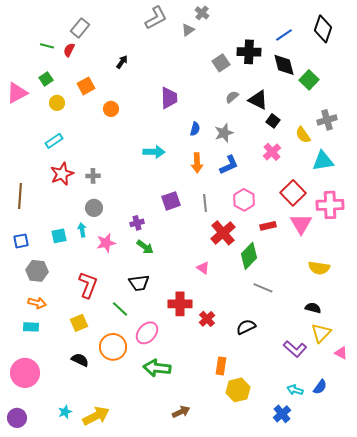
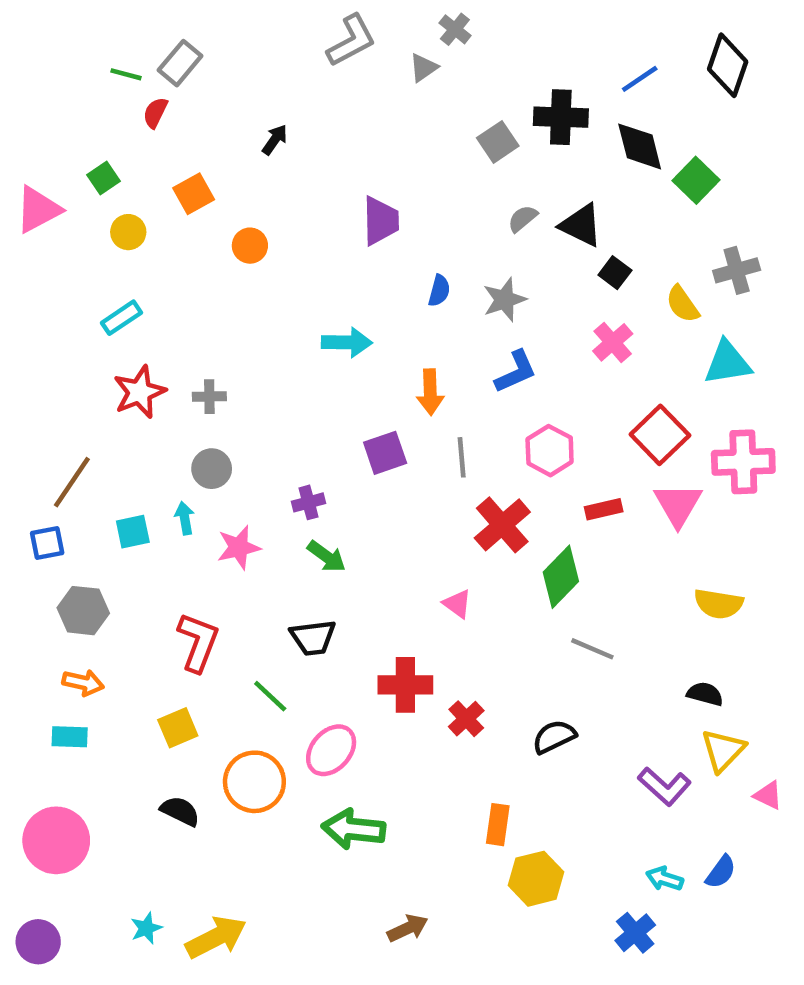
green line: (47, 46) -> (126, 74), moved
orange arrow: (197, 163) -> (430, 392), moved
brown line: (20, 196) -> (72, 482), moved, turned 30

